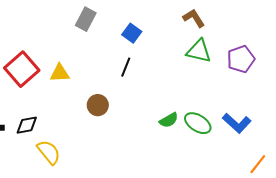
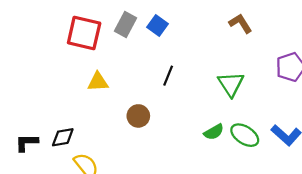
blue square: (132, 33) -> (157, 26), moved
green triangle: (199, 51) -> (231, 84), moved, turned 44
red square: (22, 69) -> (84, 33), moved, turned -36

